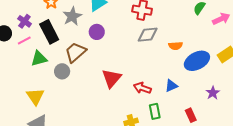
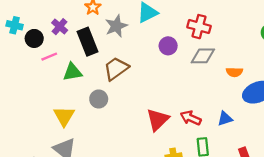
purple circle: (97, 32) -> (168, 46), moved
pink line: (24, 40) -> (49, 57), moved
gray circle: (62, 71) -> (99, 99), moved
red triangle: (112, 78) -> (158, 120), moved

